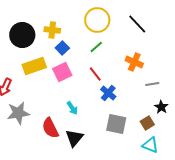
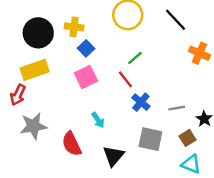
green line: (96, 47) -> (135, 58), moved
orange cross: (134, 62) -> (199, 53), moved
yellow rectangle: (34, 66) -> (35, 70), moved
gray line: (152, 84) -> (177, 108), moved
black triangle: (74, 138) -> (113, 156), moved

